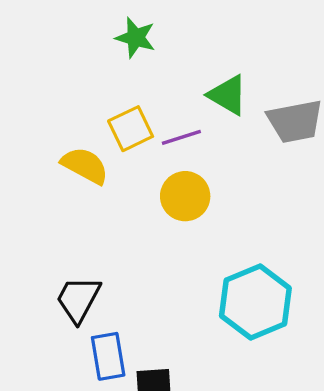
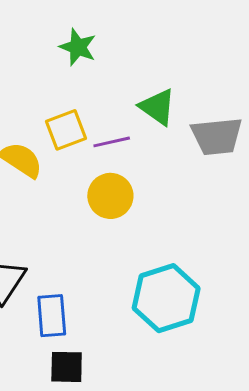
blue rectangle: (108, 356) -> (52, 316), moved

